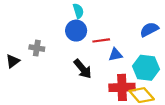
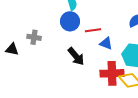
blue triangle: (115, 55) -> (106, 43), turned 32
black triangle: (13, 61) -> (12, 49), turned 48

